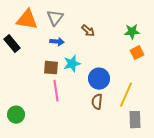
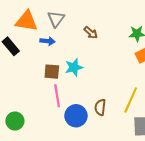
blue arrow: (57, 42) -> (48, 41), moved
blue circle: (99, 79) -> (76, 116), moved

